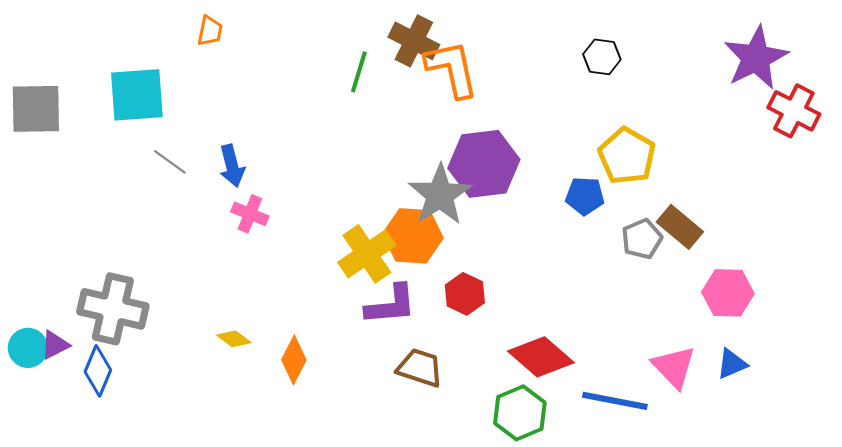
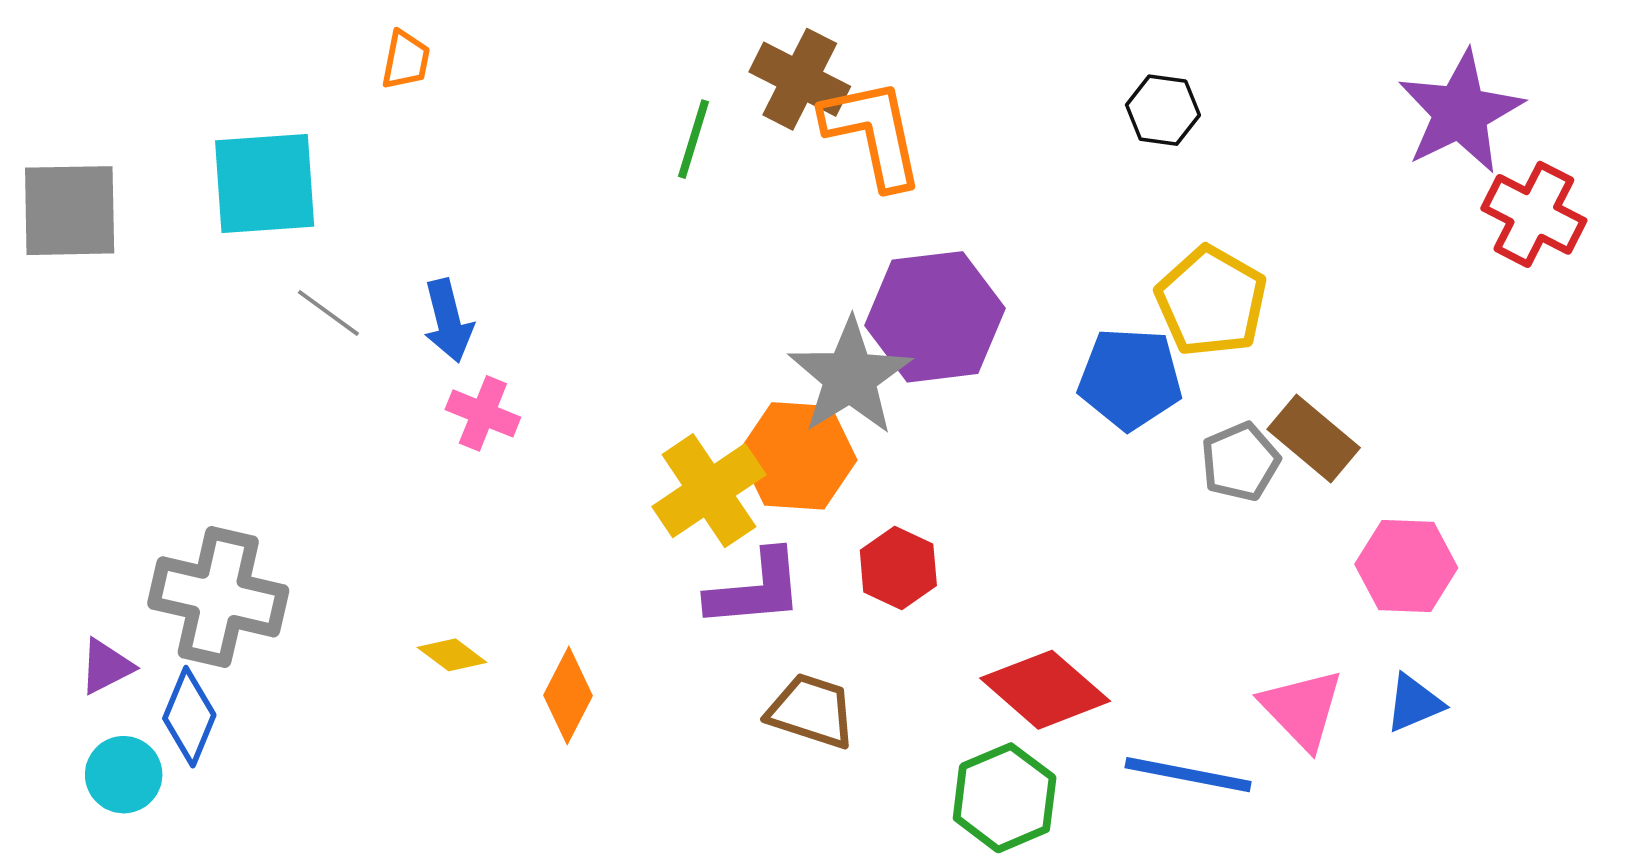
blue pentagon: (585, 196) -> (1130, 379), size x1.4
cyan circle: (28, 348) -> (124, 775), moved

